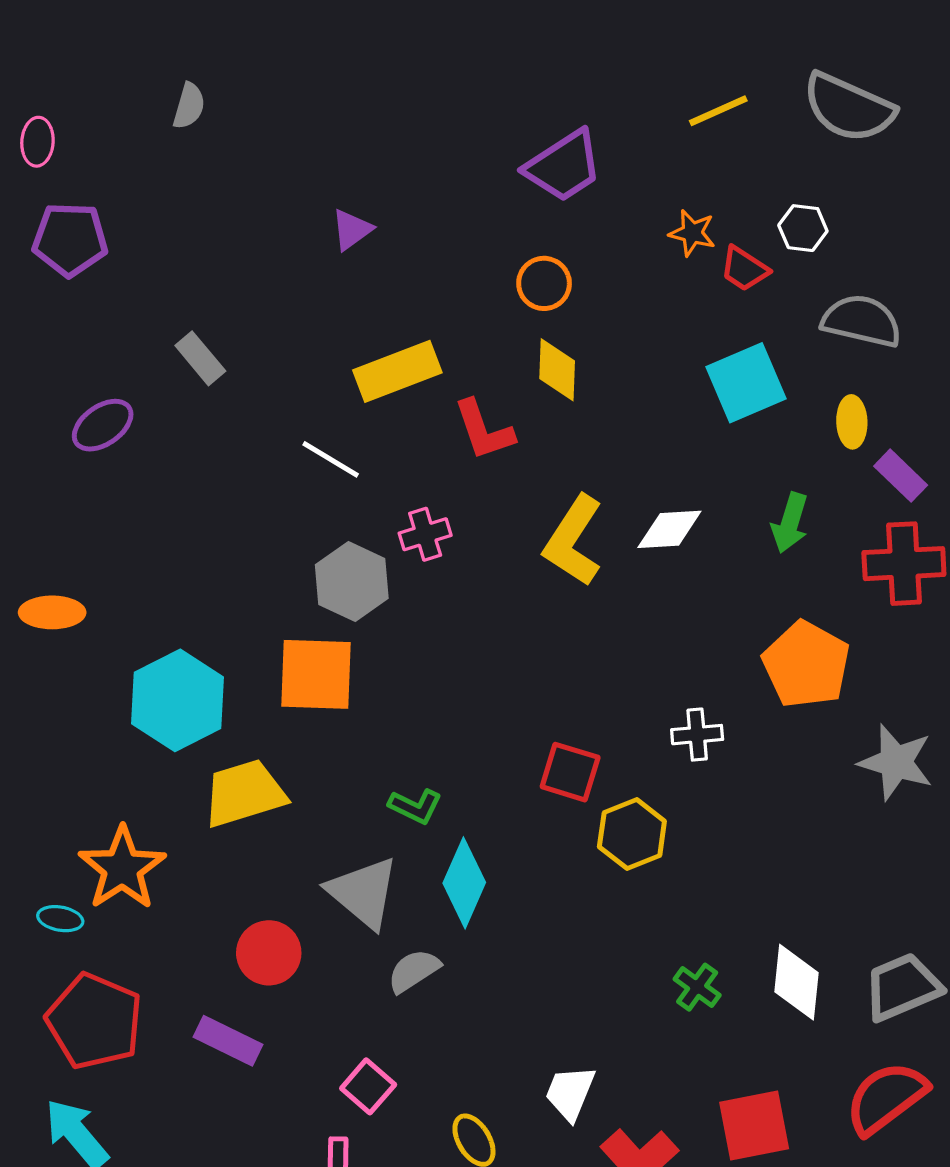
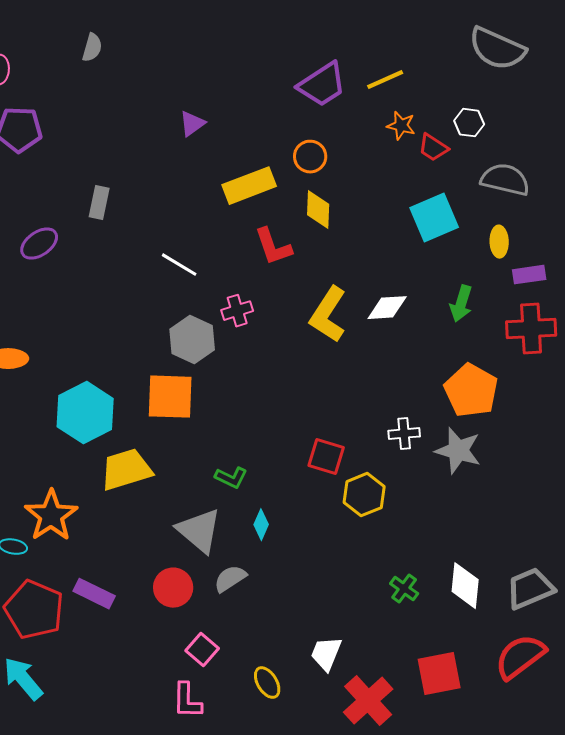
yellow line: (718, 111) -> (385, 80), moved
gray rectangle: (200, 358) -> (99, 203), turned 52
yellow rectangle: (397, 371) -> (249, 186), moved
purple rectangle: (901, 476) -> (529, 275), turned -52
gray star: (896, 762) -> (458, 451), moved
cyan diamond: (464, 883) -> (261, 525), size x0.6
red circle: (269, 953) -> (173, 588), moved
purple rectangle: (228, 1041) -> (94, 594), moved

